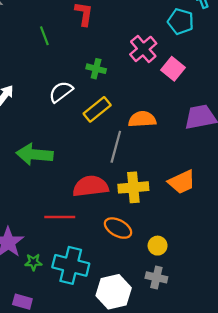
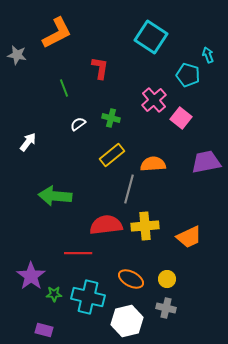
white semicircle: (61, 92) -> (78, 124), moved, size x0.7
orange trapezoid: (182, 182) -> (189, 237), moved
orange ellipse: (118, 228) -> (131, 279), moved

